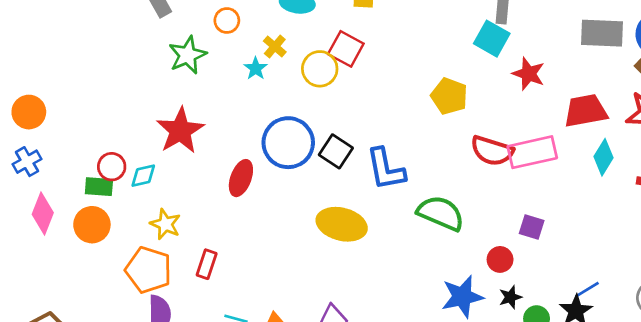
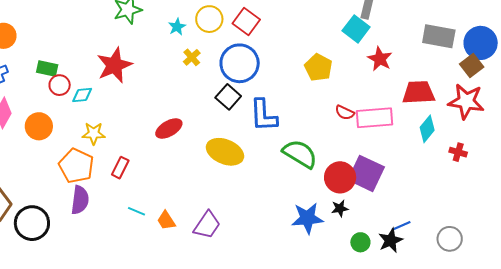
yellow cross: (275, 47) -> (192, 57), moved
yellow circle: (320, 69) -> (209, 19), moved
blue circle: (288, 143) -> (240, 63), moved
red semicircle: (492, 151) -> (345, 113), size x0.6
red ellipse: (241, 178) -> (169, 128), moved, turned 32
green rectangle: (99, 187) -> (47, 69), moved
yellow star: (165, 224) -> (94, 133), turned -30
purple square: (532, 227) -> (366, 173), size x1.8
red circle: (500, 259) -> (340, 177), moved, size x1.6
black star: (510, 297) -> (340, 208), moved

